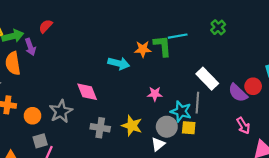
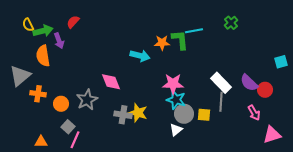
white rectangle: (207, 79) -> (221, 83), moved
red circle: (253, 86) -> (265, 90), moved
pink star: (155, 94) -> (173, 84), size x1.5
gray line: (197, 103) -> (221, 102), moved
cyan star: (181, 111) -> (176, 100), moved
yellow star: (132, 126) -> (138, 113), moved
gray square: (40, 141) -> (68, 127), turned -32

